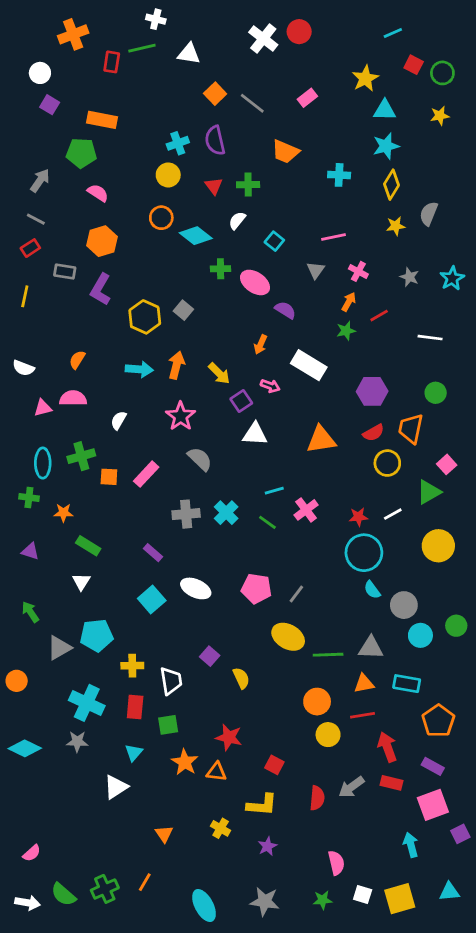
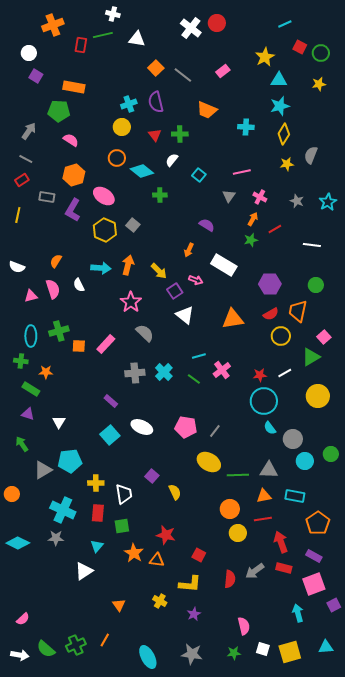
pink ellipse: (255, 282) -> (104, 196), moved
pink semicircle: (73, 398) -> (53, 289), turned 72
white semicircle: (119, 420) -> (79, 285), moved, turned -56
white triangle: (255, 434) -> (185, 315), turned 36
green rectangle: (88, 546) -> (31, 389), moved
purple triangle: (30, 551) -> (28, 414), moved

